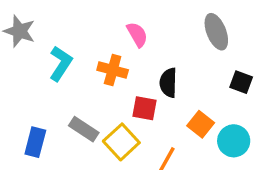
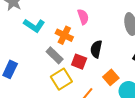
cyan L-shape: (61, 64) -> (34, 25), turned 80
gray rectangle: (84, 129) -> (55, 55), moved

